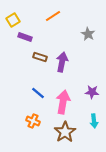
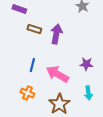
blue line: (38, 93) -> (32, 65), turned 64
pink arrow: (63, 102) -> (57, 74), turned -70

